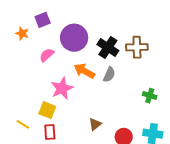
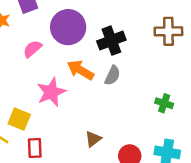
black cross: (108, 47) -> (111, 41), turned 35
brown cross: (137, 47) -> (168, 31), moved
yellow square: (47, 110) -> (19, 119), moved

